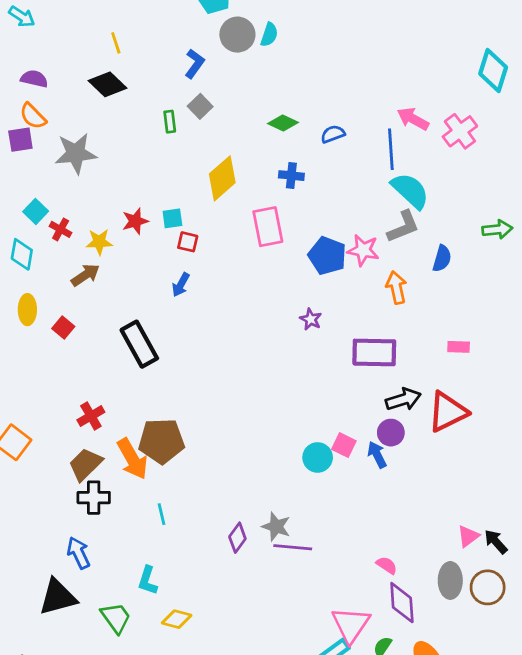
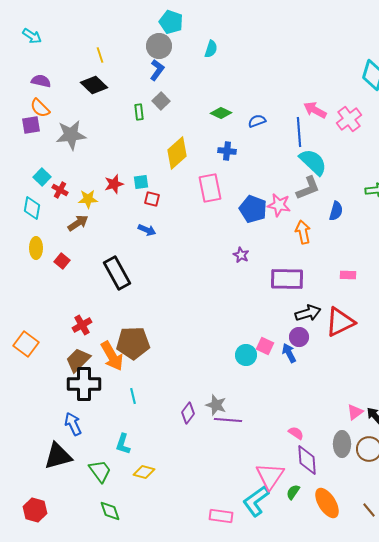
gray circle: (237, 35) -> (159, 46), moved
blue arrow: (181, 285) -> (147, 230), turned -96
black cross: (94, 498) -> (84, 384), size x1.4

